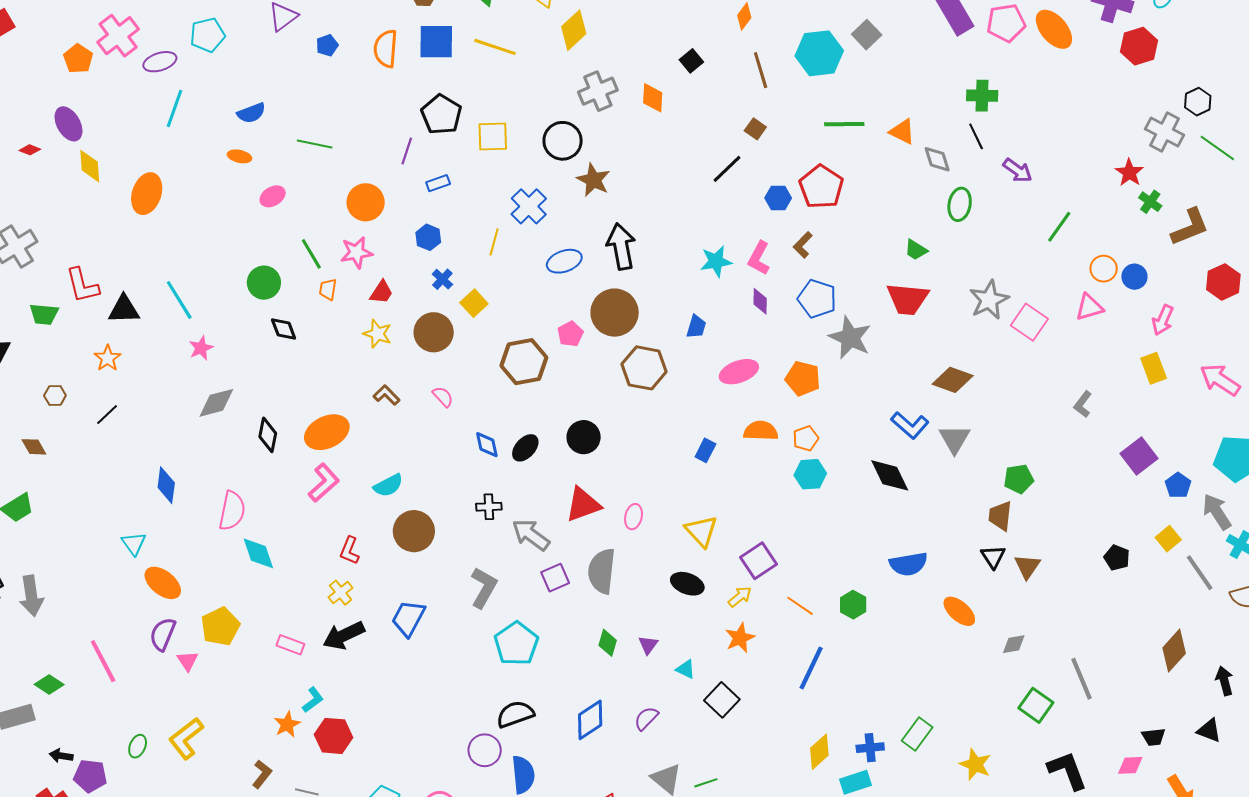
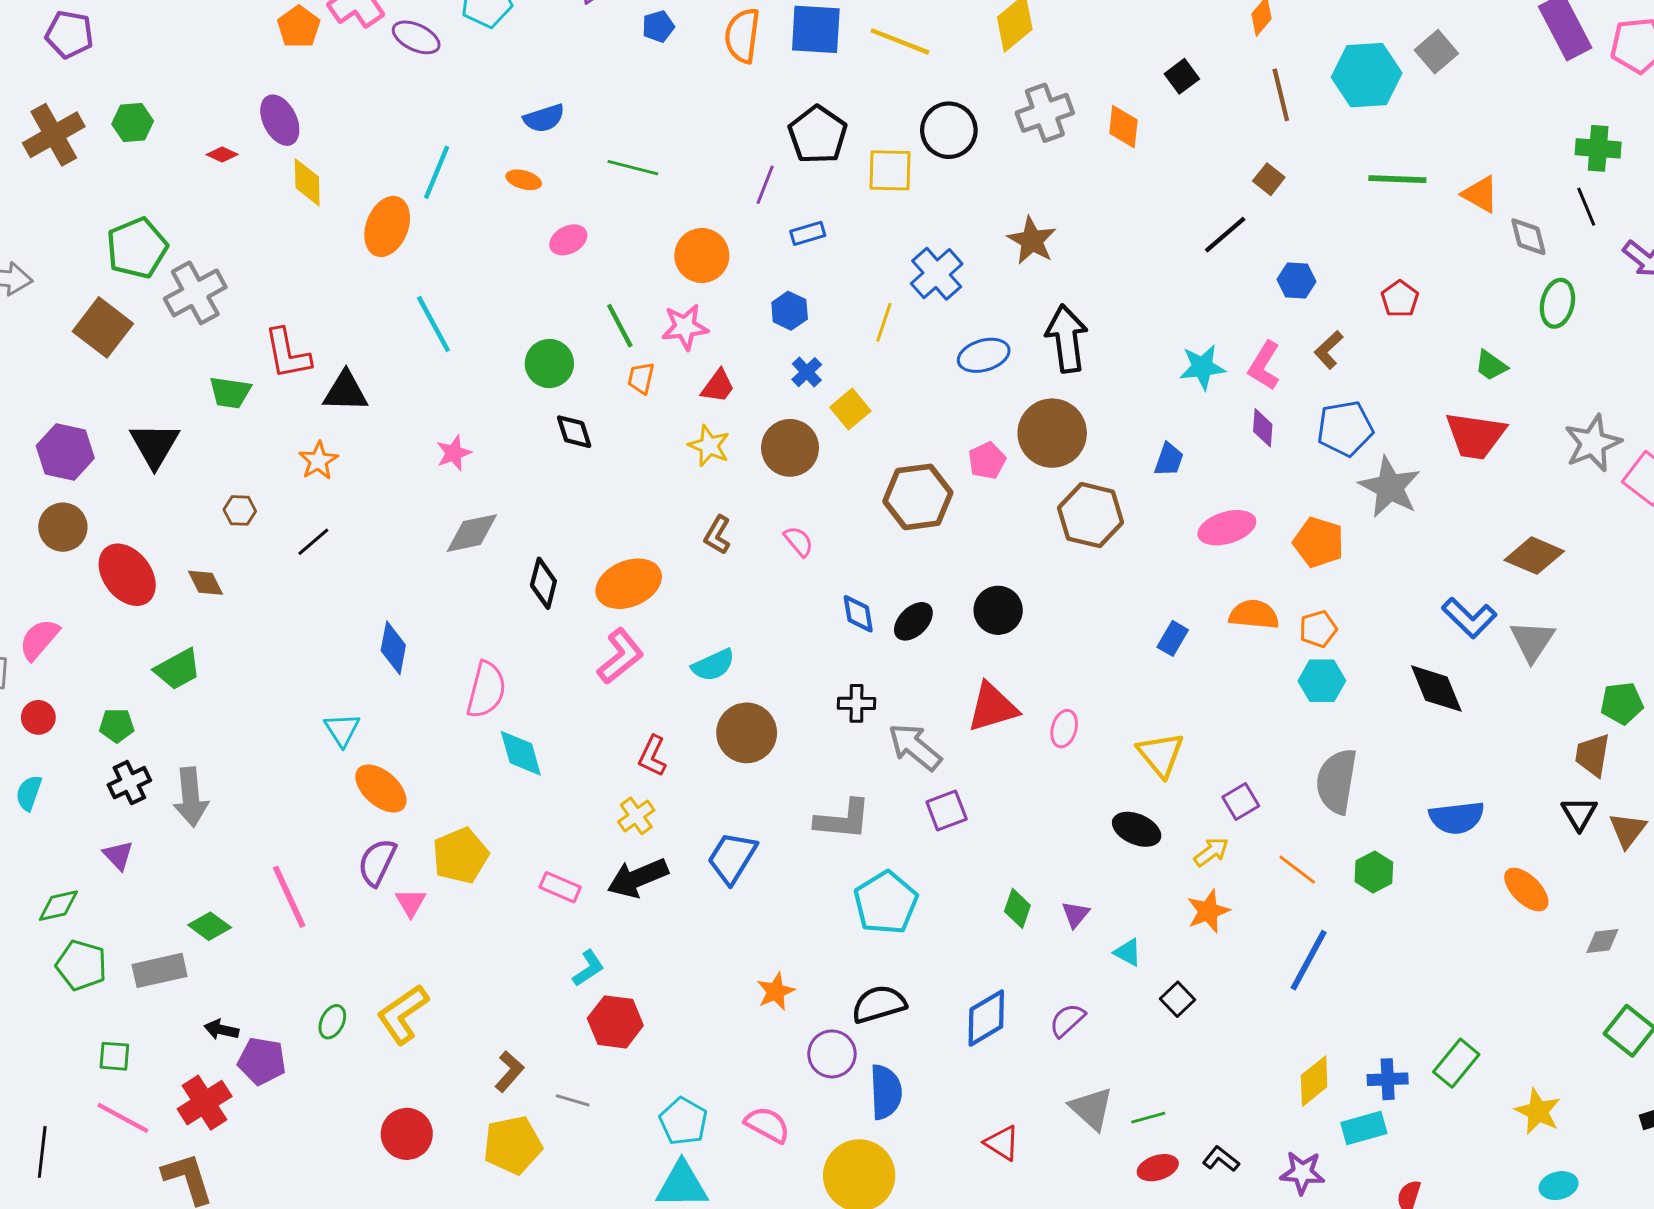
purple ellipse: (160, 62) -> (416, 37), turned 40
cyan line: (175, 108) -> (437, 172), moved
black circle: (563, 141) -> (949, 130), moved
red pentagon: (821, 187) -> (1400, 299), moved, size x0.6
blue pentagon: (817, 299) -> (1345, 428), turned -30
cyan line: (179, 300) -> (433, 324), moved
brown L-shape: (386, 395) -> (717, 535), turned -108
purple square: (758, 561) -> (1241, 801), size x0.7
gray semicircle: (602, 571) -> (1337, 781), moved
gray L-shape: (484, 588) -> (843, 819), turned 63
black square: (722, 700) -> (1178, 999), size x0.7
orange star: (287, 724) -> (776, 992), moved

